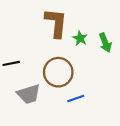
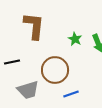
brown L-shape: (56, 23) -> (34, 26), moved

